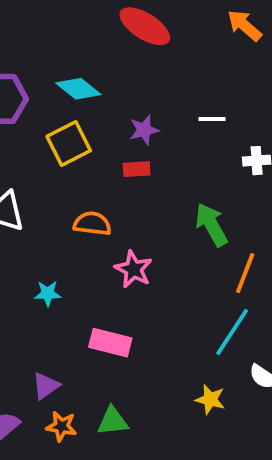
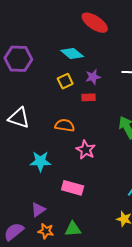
cyan diamond: (78, 89) -> (72, 54), moved
yellow square: (69, 144) -> (65, 81), moved, size x0.7
cyan star: (48, 293) -> (40, 161), size x1.5

